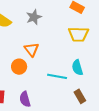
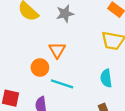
cyan line: (57, 76) -> (62, 84), moved

